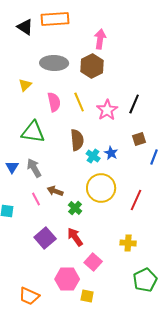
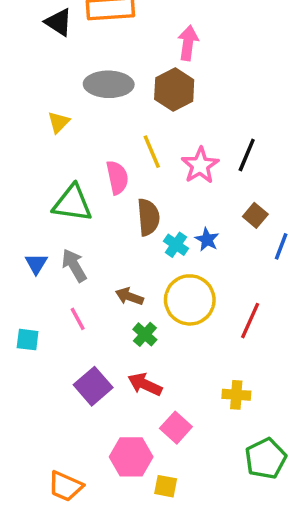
pink semicircle: (54, 102) -> (117, 177), moved
brown square: (139, 139) -> (255, 215), turned -32
brown arrow: (55, 191) -> (129, 296), moved
red arrow: (75, 237) -> (145, 384), turned -30

